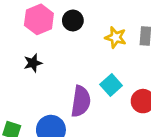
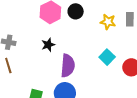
purple semicircle: (81, 101) -> (68, 66), moved

